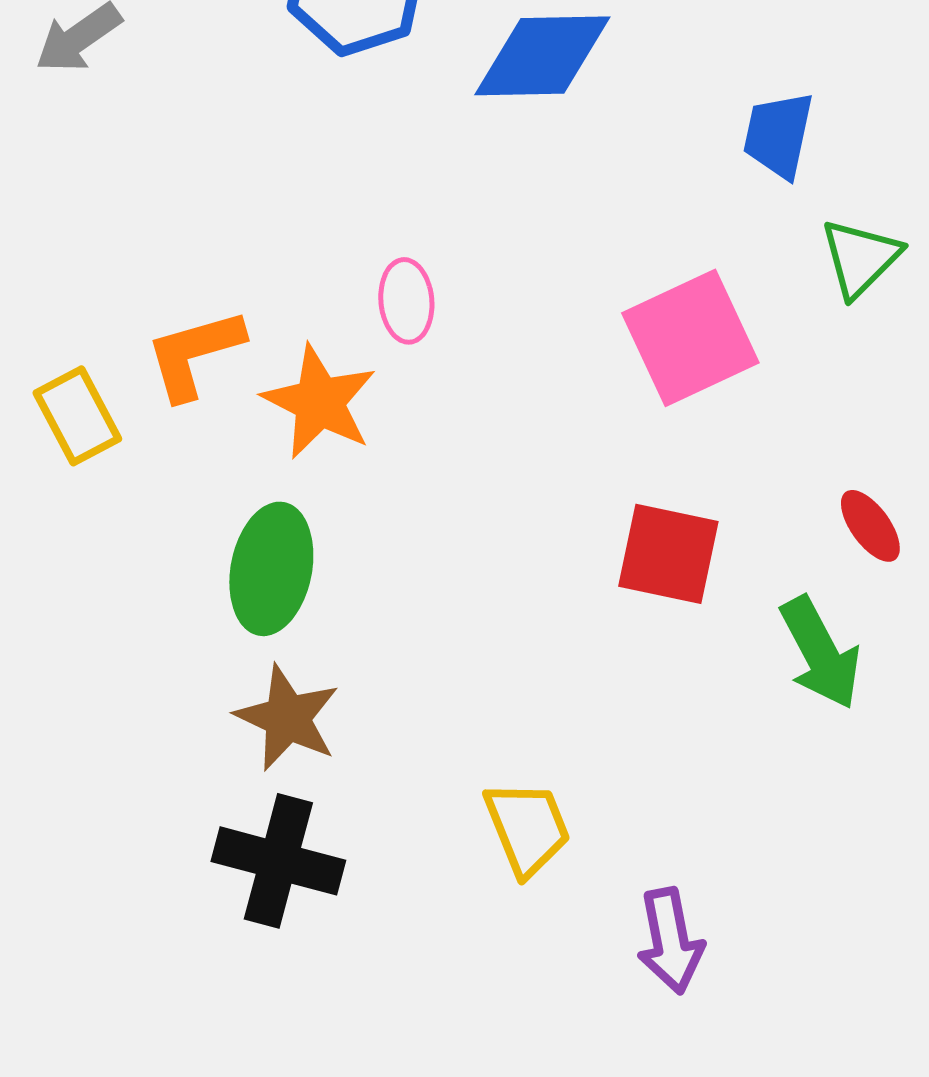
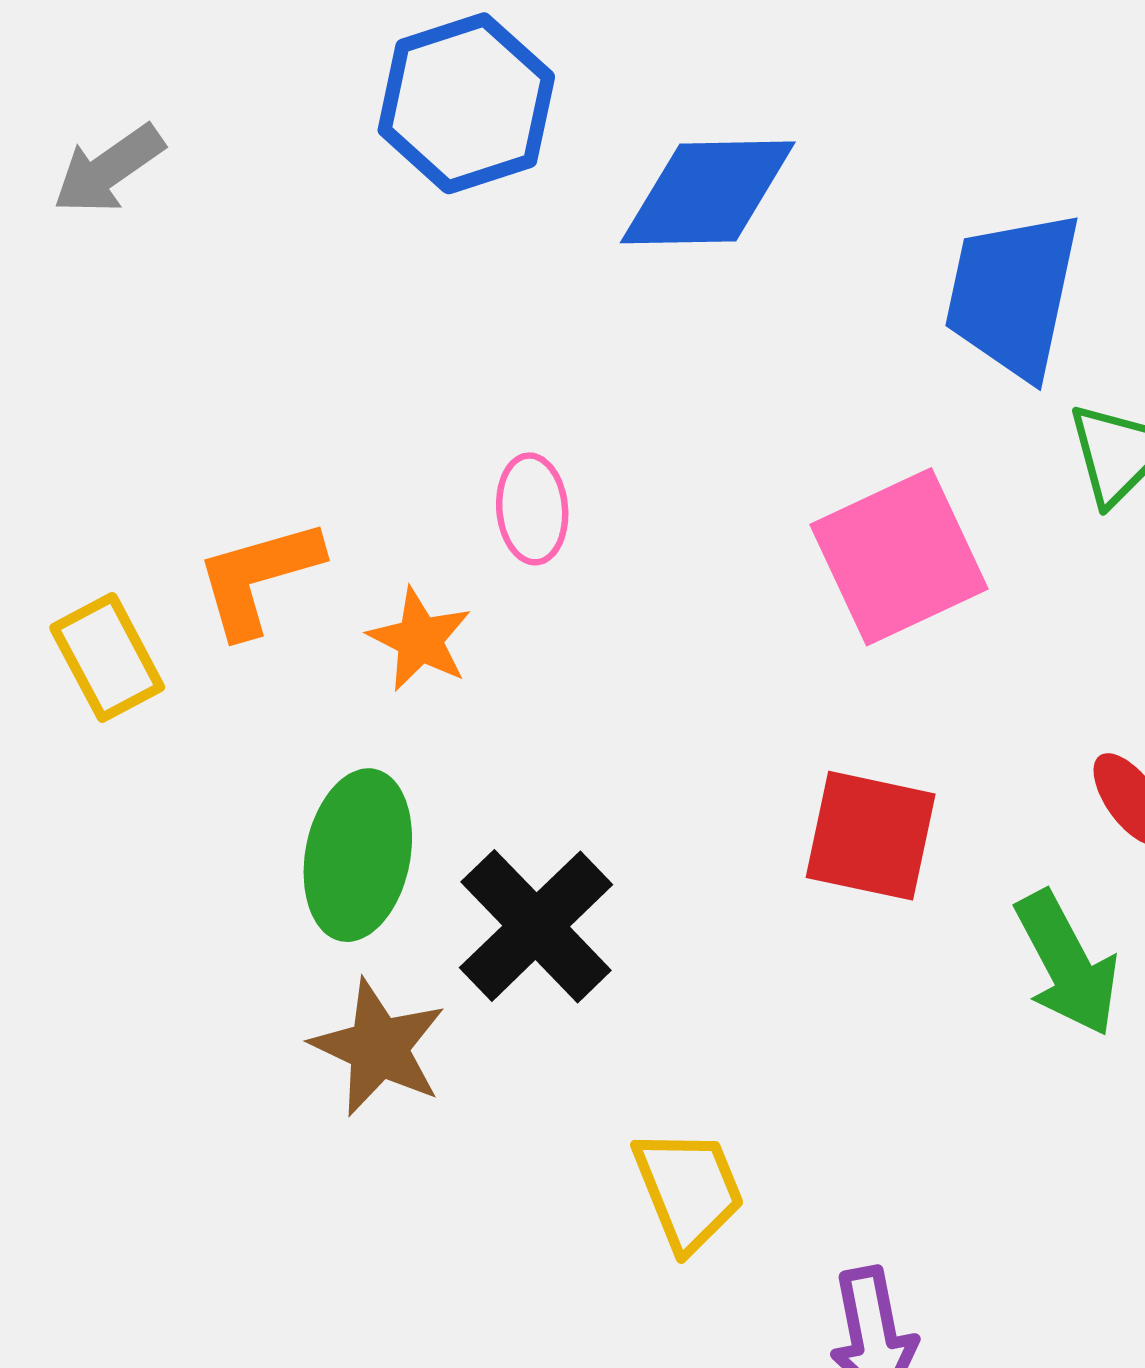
blue trapezoid: (778, 135) -> (1013, 295), size x1.5
orange star: (319, 402) -> (420, 639), size x0.7
black cross: (278, 861) -> (536, 926), moved, turned 31

